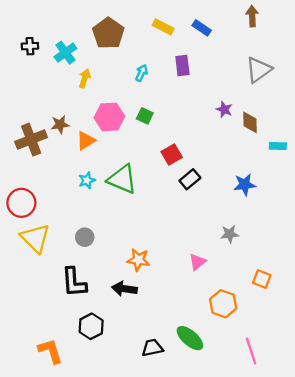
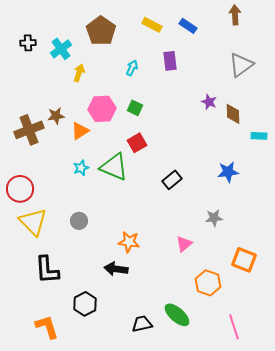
red square: (172, 155) -> (137, 143), moved
black rectangle: (190, 179) -> (172, 180), moved
orange square: (262, 279) -> (244, 260), size x1.4
black L-shape: (74, 282) -> (47, 270), moved

